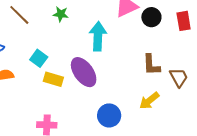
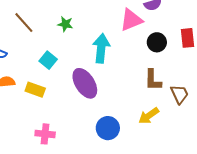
black circle: (151, 17) -> (157, 42), moved
cyan square: (39, 58) -> (48, 60), moved
yellow rectangle: (53, 79) -> (35, 90), moved

